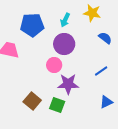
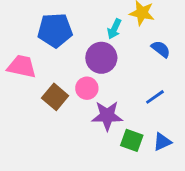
cyan arrow: (65, 20) -> (114, 29), moved
brown square: (32, 101) -> (55, 97), moved
green square: (57, 105) -> (132, 140), moved

